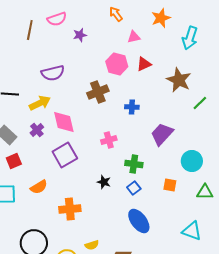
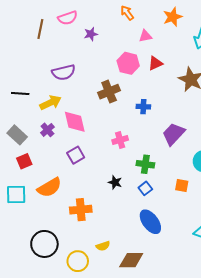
purple square: (65, 155) -> (76, 155), size x0.7
orange semicircle: (39, 187) -> (49, 187), size x1.4

